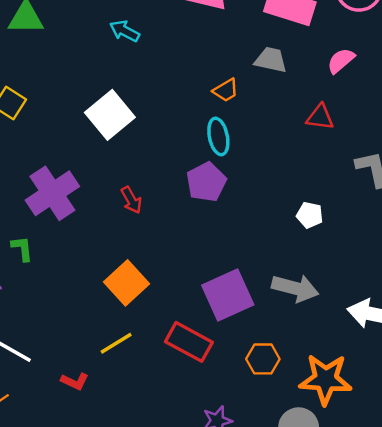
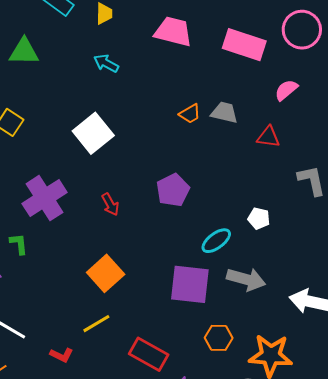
gray trapezoid: (271, 60) -> (224, 113), moved
cyan ellipse: (218, 136) -> (216, 241), moved, turned 64
purple square: (228, 295) -> (190, 284), turned 30
red rectangle: (189, 342) -> (149, 354), moved

